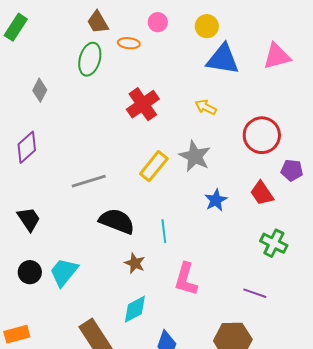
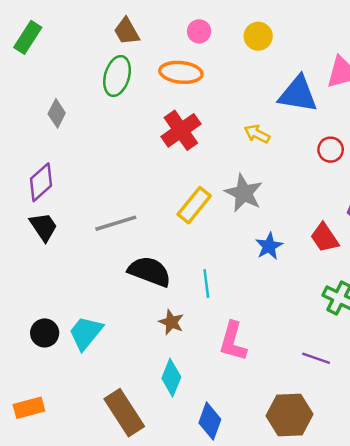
orange ellipse: (129, 43) -> (181, 72), moved, size x1.6
blue triangle: (223, 59) -> (298, 94), moved
red circle: (262, 135) -> (331, 150), moved, size x0.6
black trapezoid: (29, 219) -> (43, 227), moved
cyan diamond: (135, 309) -> (171, 378), turned -40

